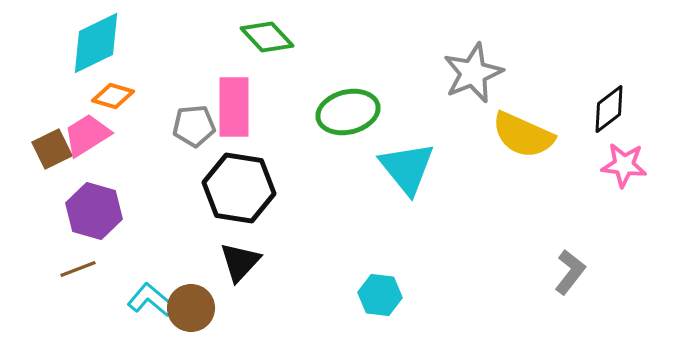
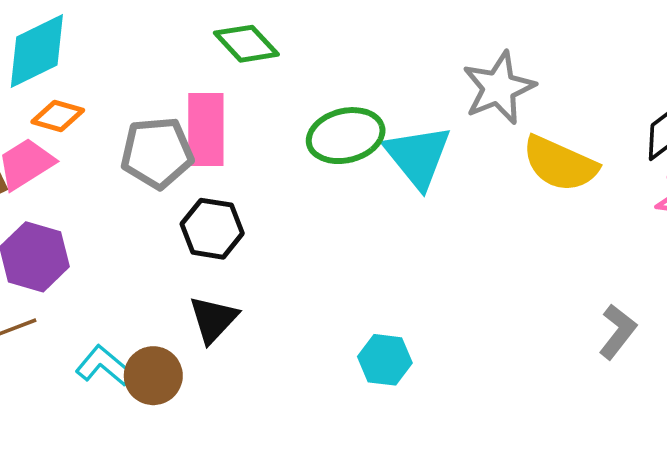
gray pentagon: (194, 126) -> (157, 153), size x1.4
cyan triangle: (407, 168) -> (418, 156), moved
black hexagon: (239, 188) -> (212, 229), size x0.7

